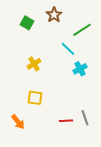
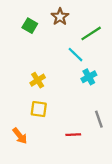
yellow cross: (34, 64) -> (38, 80), moved
gray line: (85, 118) -> (99, 119), moved

